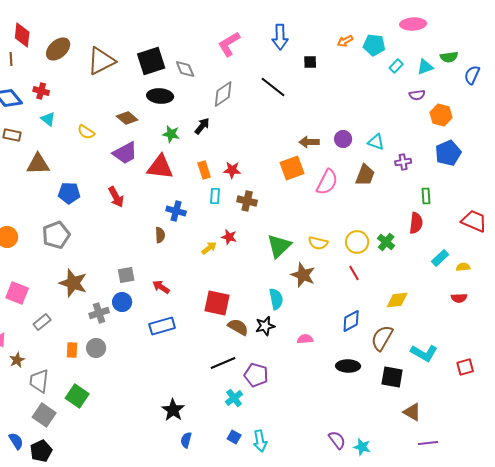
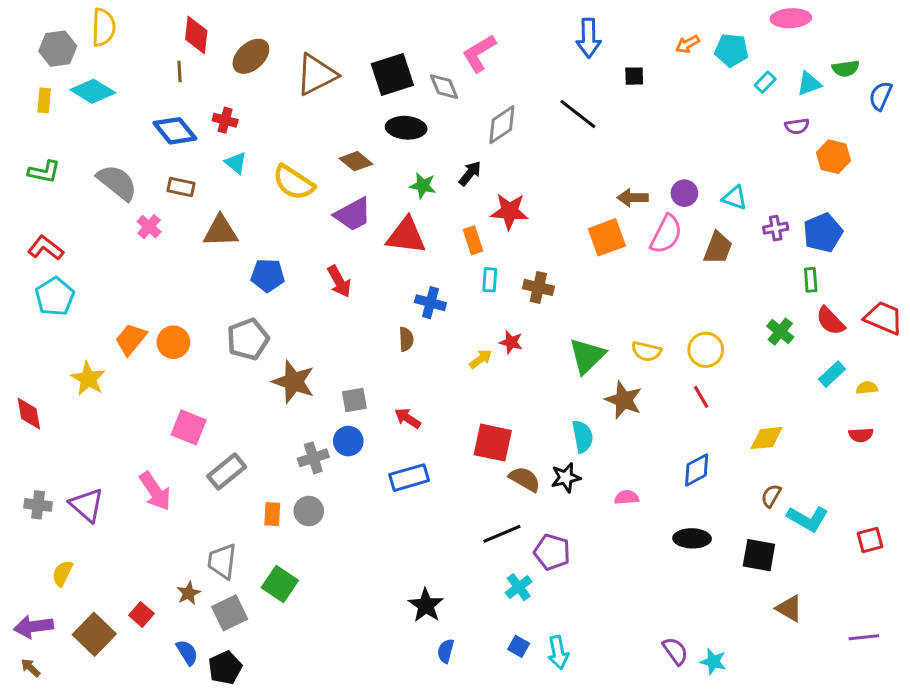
pink L-shape: (229, 44) -> (479, 53), moved
yellow semicircle: (86, 132) -> (294, 183), size x1.6
blue pentagon: (448, 153) -> (823, 233), moved
red star: (232, 170) -> (510, 211), moved, size x1.4
pink semicircle: (327, 182) -> (666, 234), moved
red semicircle: (416, 223) -> (830, 321), moved, turned 130
green cross: (386, 242) -> (780, 332), moved
brown star: (73, 283) -> (294, 382), moved
gray rectangle: (42, 322) -> (227, 471), size x1.4
brown semicircle: (382, 338) -> (771, 496), moved, size x0.6
brown star: (17, 360) -> (189, 593), moved
gray square: (44, 415) -> (230, 613), turned 30
purple line: (428, 443) -> (864, 637), moved

